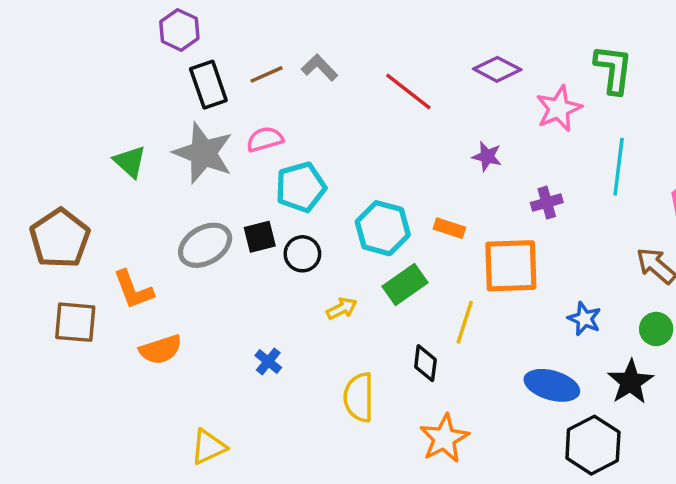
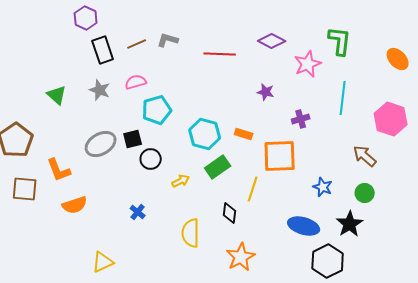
gray L-shape: (320, 68) -> (168, 40), turned -30
red line: (408, 91) -> (220, 54), turned -36
gray star: (203, 153) -> (100, 90), size x0.6
black circle: (302, 254) -> (151, 159), moved

